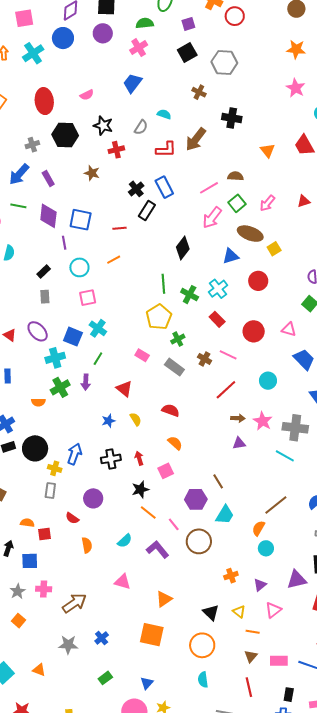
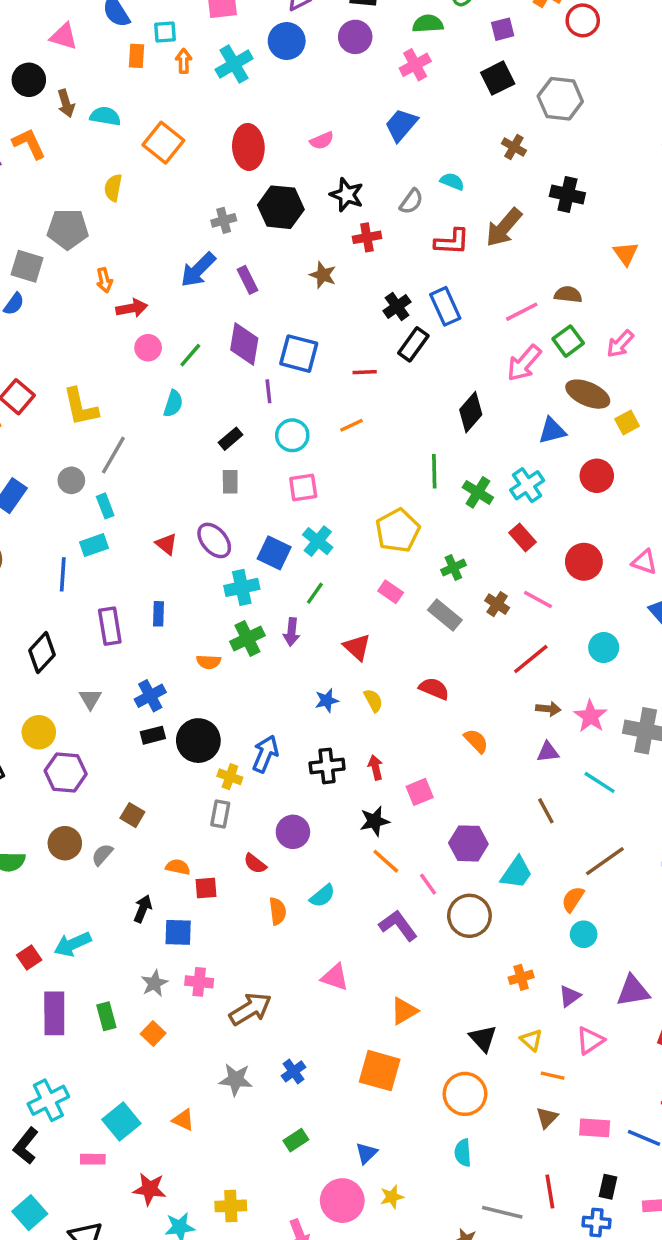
green line: (18, 206) -> (190, 355), moved, turned -63
yellow pentagon: (159, 317) -> (398, 531), moved
orange semicircle: (175, 443) -> (476, 741), moved
cyan line: (285, 456) -> (600, 782), moved
brown line: (218, 481) -> (546, 811), moved
cyan semicircle: (125, 541) -> (322, 896), moved
red line: (249, 687) -> (550, 1191), moved

